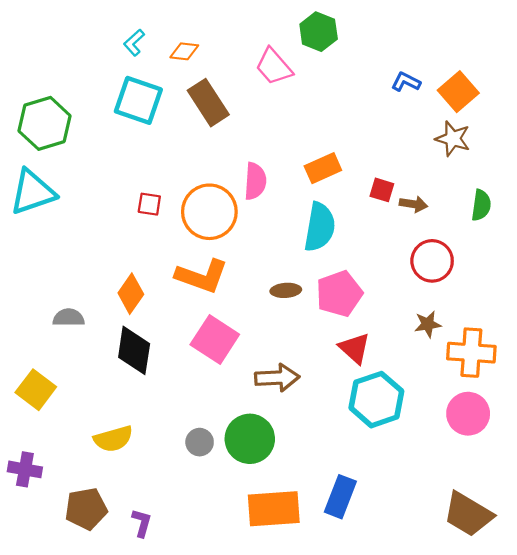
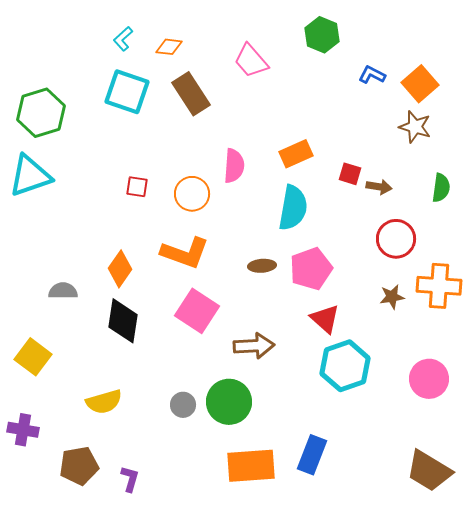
green hexagon: (319, 32) -> (322, 35), moved
orange circle: (209, 212) -> (192, 194), size x0.7
orange cross: (471, 353) -> (439, 286), moved

